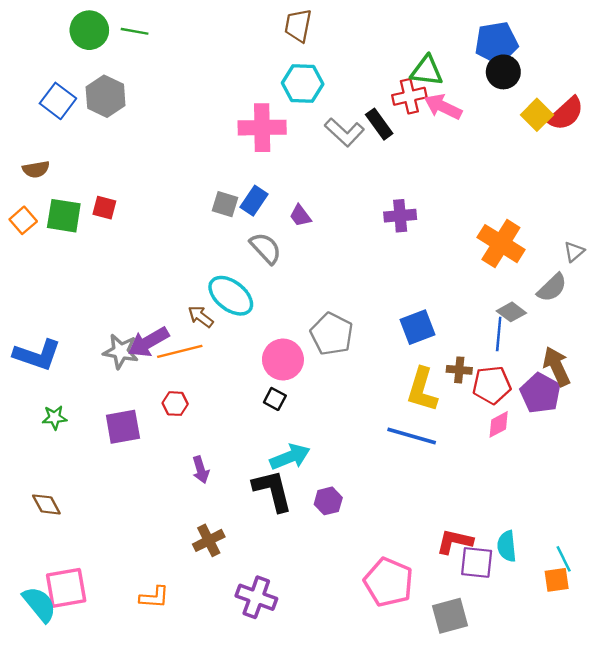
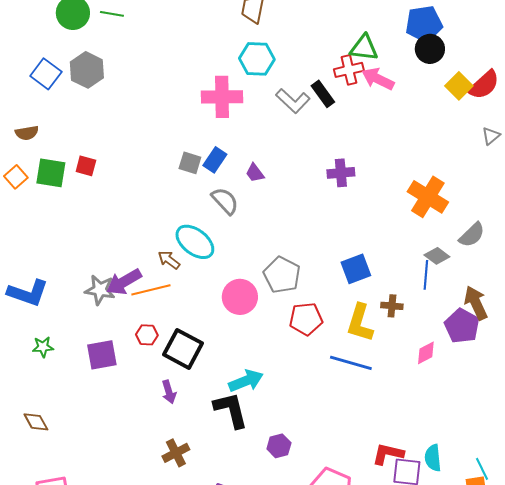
gray triangle: (574, 252) -> (491, 136), moved
red pentagon: (492, 385) -> (306, 319), moved
black square: (275, 399) -> (183, 349), moved, size x2.0
purple hexagon: (328, 501) -> (279, 446), moved

